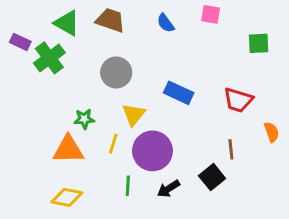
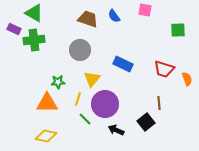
brown trapezoid: (110, 20) -> (88, 19), moved
green triangle: (67, 23) -> (34, 13), moved
green cross: (49, 58) -> (34, 40), turned 30
orange semicircle: (272, 132) -> (187, 79), moved
green line: (128, 186) -> (85, 119), moved, turned -48
black arrow: (168, 189) -> (116, 130), turned 56

